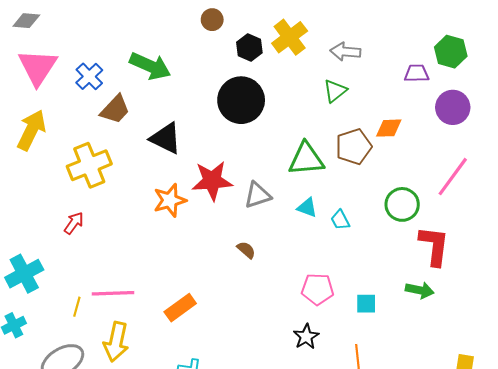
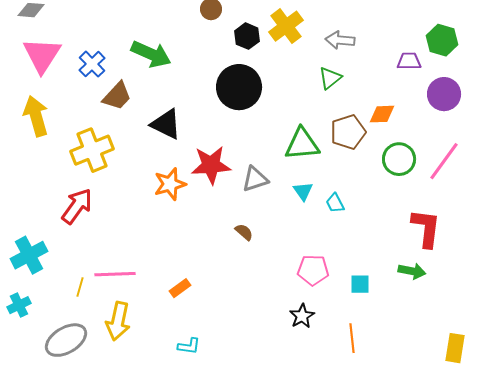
yellow arrow: (31, 130) -> (36, 116), turned -42
green circle: (402, 204) -> (399, 159), moved
cyan triangle: (307, 208) -> (303, 191), turned 35
red arrow: (74, 223) -> (77, 206), size x1.6
orange rectangle: (180, 308) -> (180, 288), size x0.7

